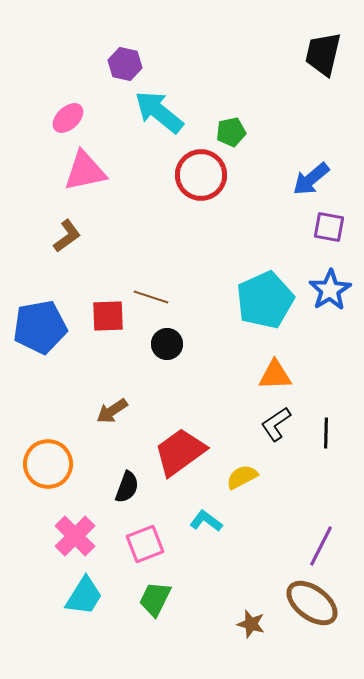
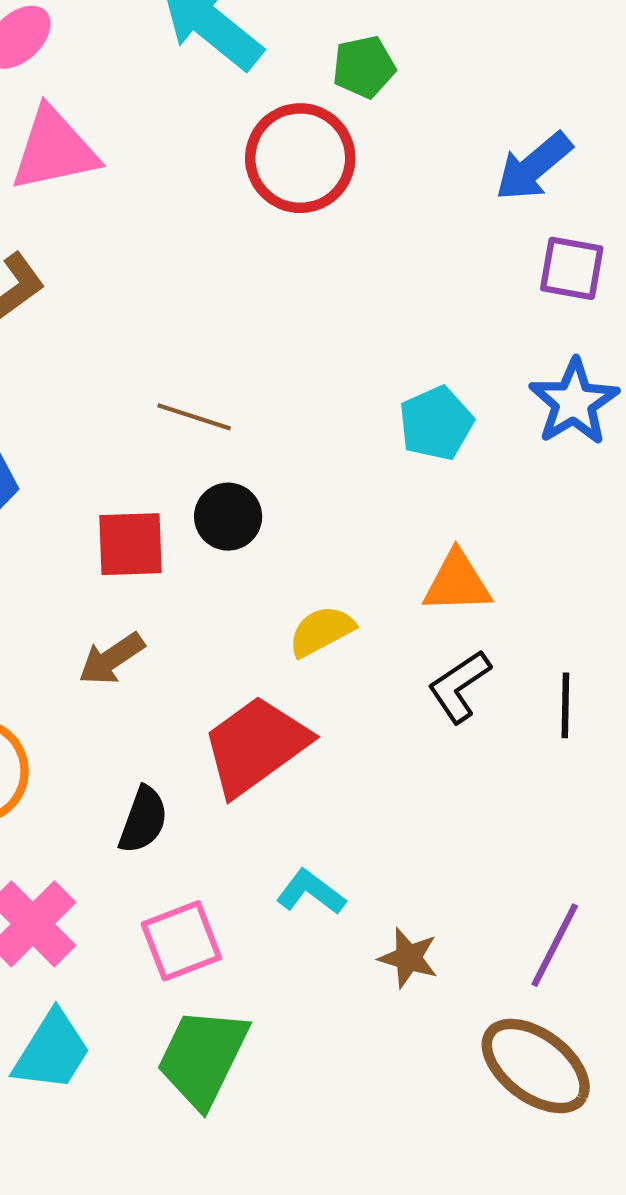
cyan pentagon: (265, 300) -> (436, 423), size x0.6
red square: (108, 316) -> (131, 544), moved
yellow semicircle: (242, 477) -> (321, 631), moved
green trapezoid: (155, 599) -> (203, 1058), size x1.4
brown star: (251, 624) -> (408, 958), moved

